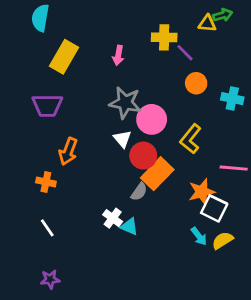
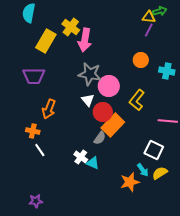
yellow cross: (164, 37) -> (71, 27), moved, turned 36
purple line: (185, 53) -> (149, 30), moved, turned 72
pink arrow: (118, 55) -> (85, 40), size x1.6
orange star: (202, 192) -> (130, 182), moved
white line: (47, 228) -> (40, 150), moved

